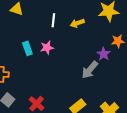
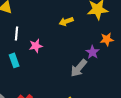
white line: (53, 20) -> (17, 33), moved
cyan rectangle: (27, 48) -> (14, 60), moved

